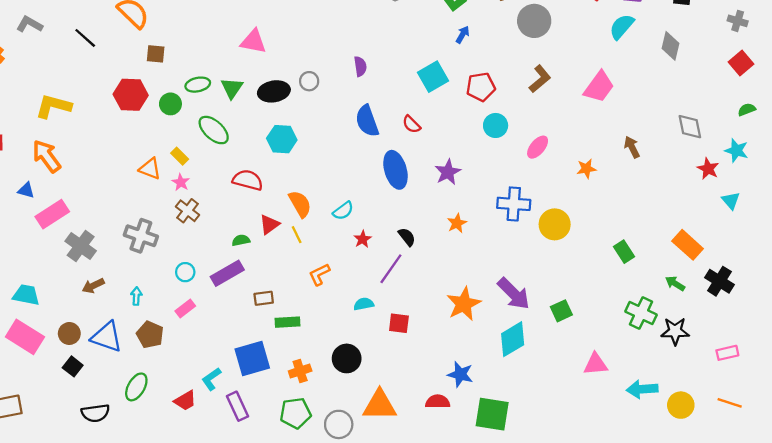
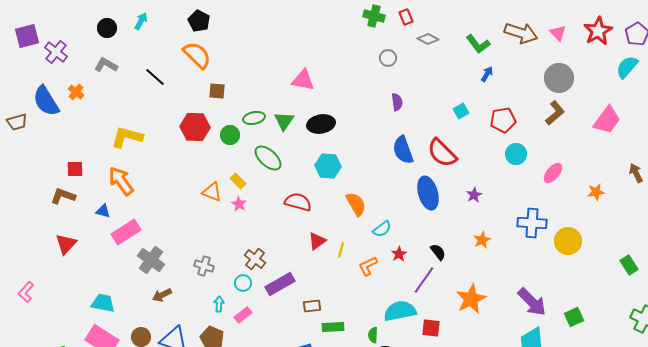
gray circle: (534, 21) -> (559, 78), moved
cyan square: (433, 77) -> (461, 111), size x0.6
gray circle: (309, 81) -> (388, 58), moved
red semicircle: (411, 124) -> (442, 153), size x1.8
purple star: (448, 172) -> (474, 195), size x0.7
orange semicircle: (300, 204) -> (356, 204), moved
brown cross: (188, 211) -> (255, 259), moved
yellow line: (297, 235) -> (341, 250), turned 42
gray cross: (141, 236) -> (204, 266), moved, size x0.7
green semicircle: (241, 240) -> (373, 335), moved, turned -77
orange L-shape: (319, 274) -> (368, 266), moved
cyan arrow: (136, 296) -> (219, 304), moved
cyan semicircle: (364, 304) -> (400, 311), size x1.8
orange star: (464, 304) -> (471, 299), moved

